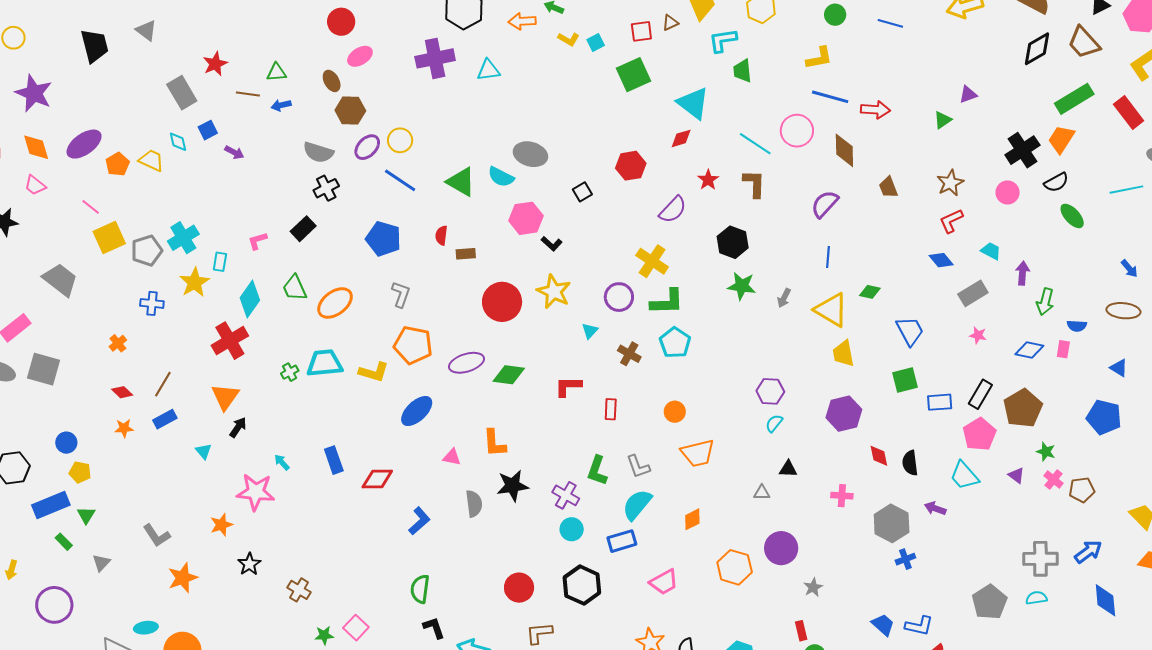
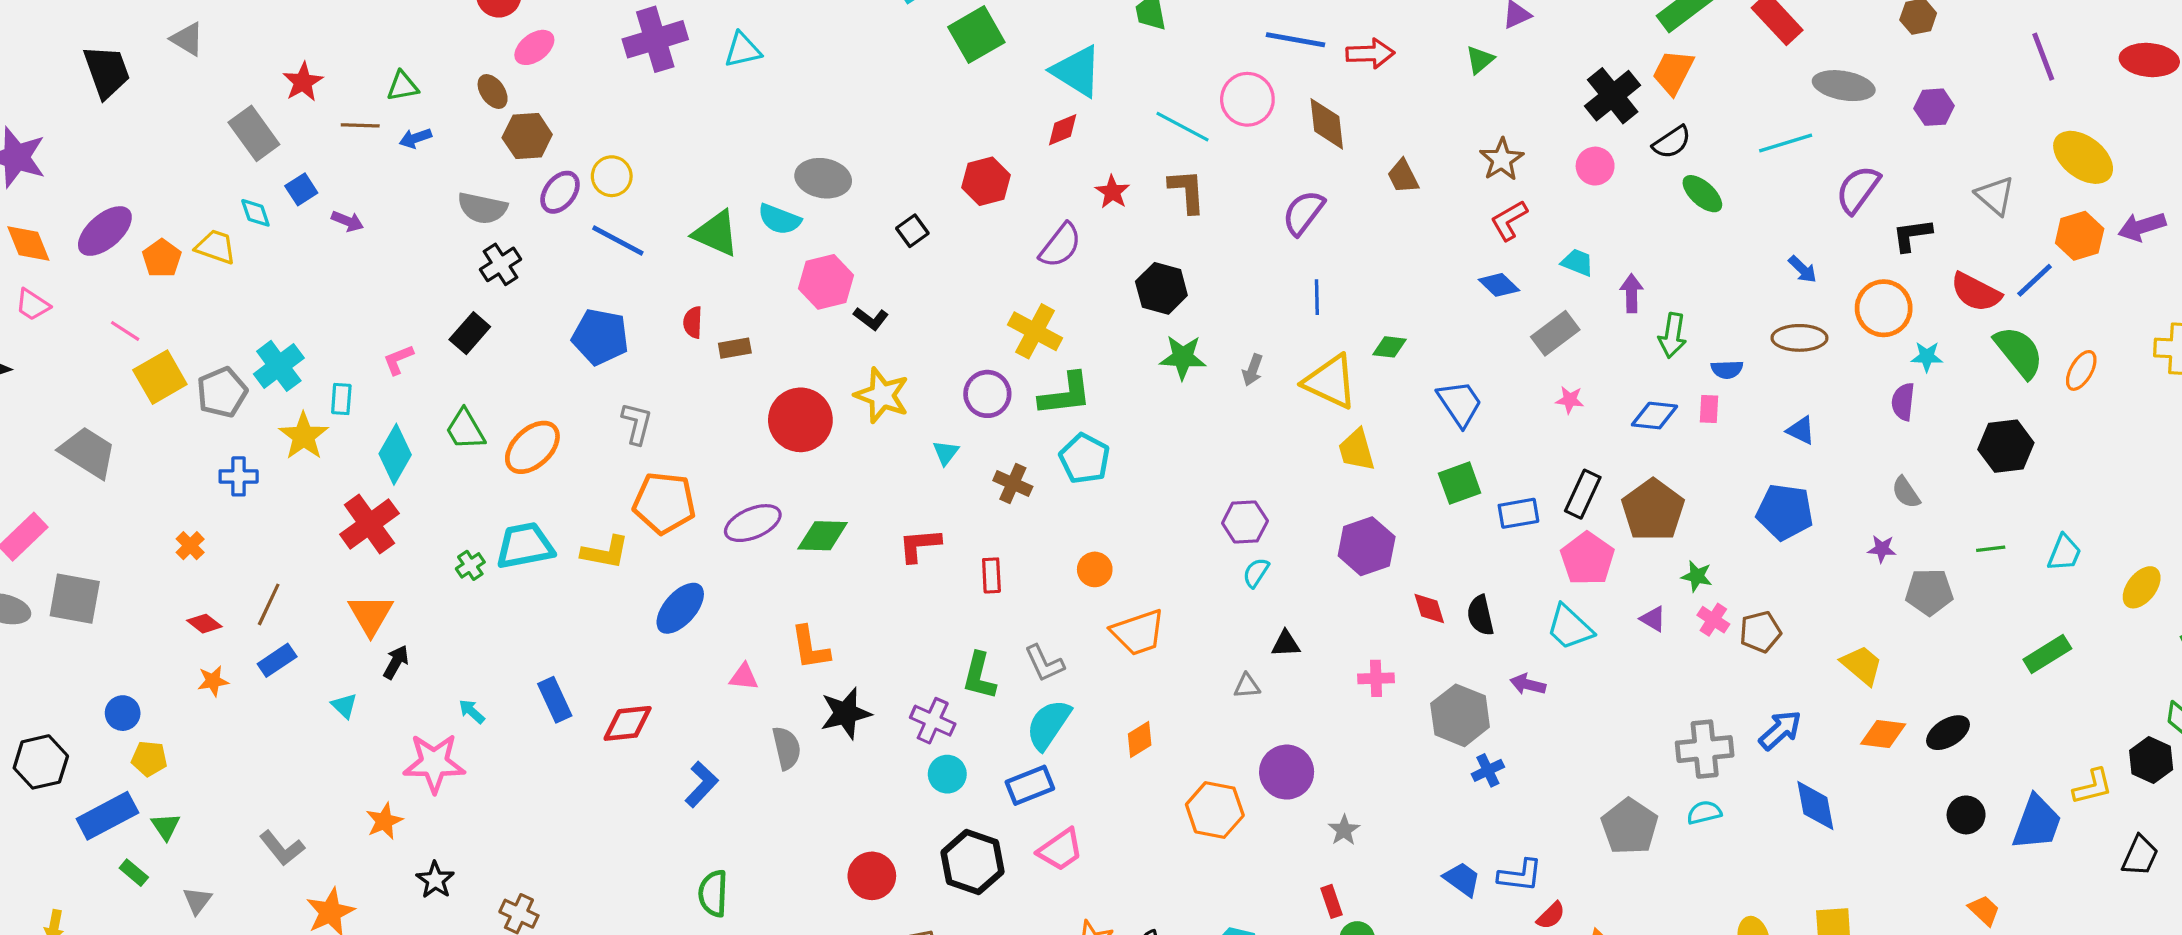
pink trapezoid: (664, 582) -> (1060, 850), moved

